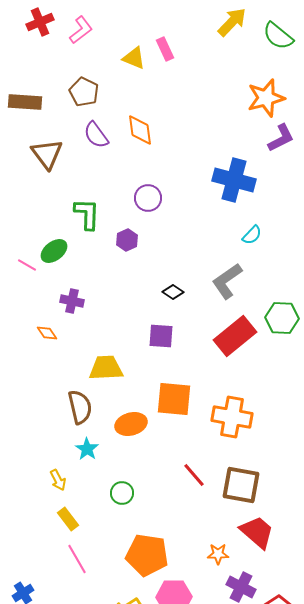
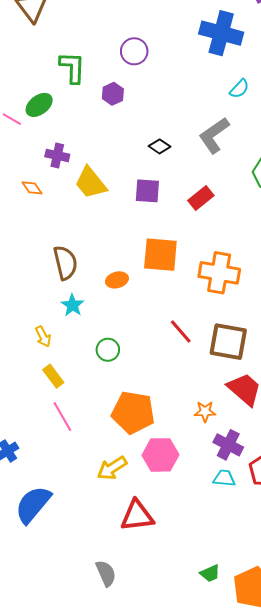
red rectangle: (235, 336) -> (201, 198), moved, size x0.6
yellow trapezoid: (106, 368) -> (91, 183), moved, turned -126
orange ellipse: (131, 424) -> (117, 280), size x0.7

